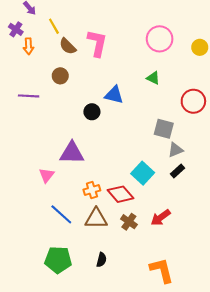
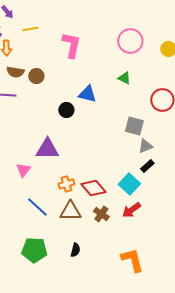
yellow line: (54, 26) -> (30, 29), turned -70
brown semicircle: (68, 46) -> (15, 72), moved, turned -36
cyan square: (143, 173) -> (129, 184), moved

